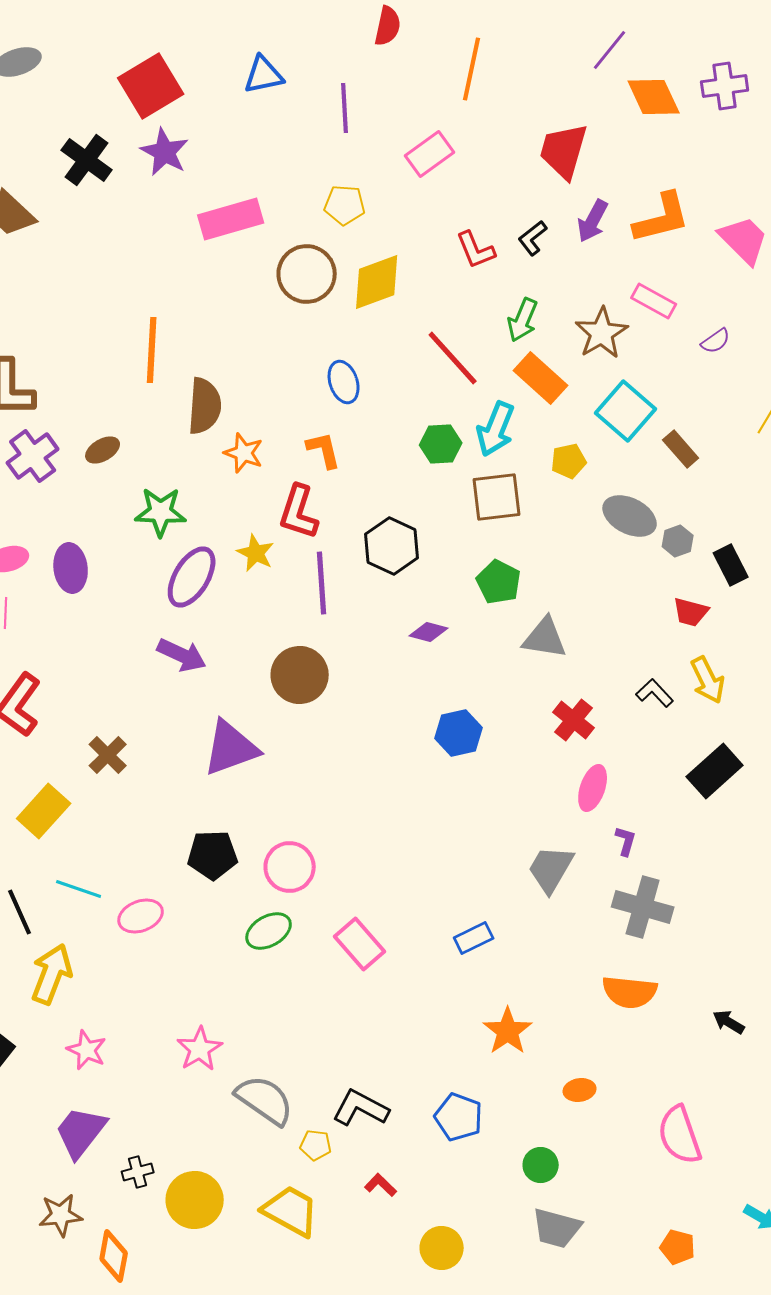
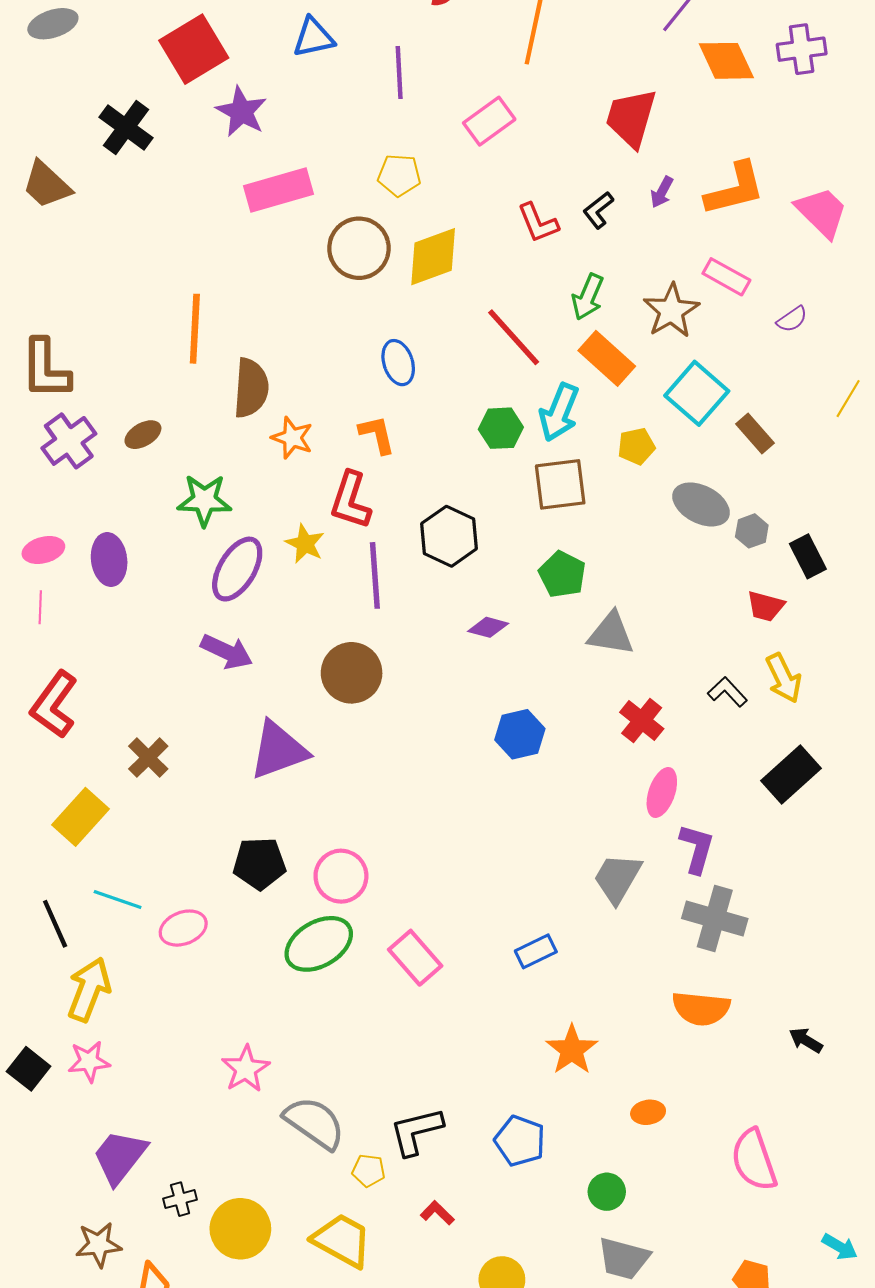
purple star: (165, 152) -> (241, 112), moved
purple arrow: (593, 221) -> (662, 192), size x0.7
purple L-shape: (626, 841) -> (697, 849), size x1.6
green ellipse: (269, 931) -> (319, 944), size x1.4
pink star: (87, 1050) -> (89, 1061), moved, turned -30
black L-shape: (361, 1108) -> (416, 1131), turned -42

